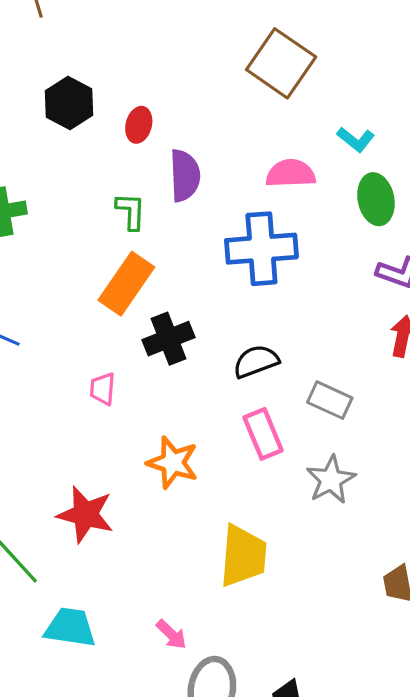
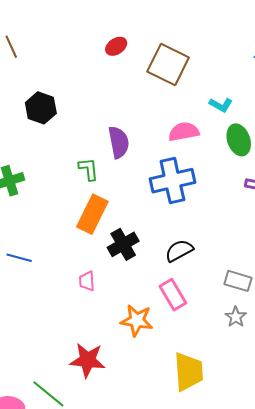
red ellipse: (139, 125) -> (116, 46), moved, turned 50
gray rectangle: (330, 400) -> (238, 281), moved
pink rectangle: (263, 434) -> (173, 295), moved
gray star: (331, 480) -> (236, 317), size x0.7

